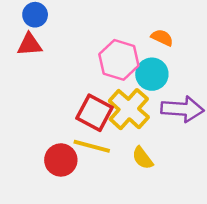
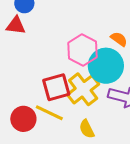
cyan circle: (152, 74) -> (106, 66), size x1.4
red square: (95, 113) -> (56, 87), turned 36

